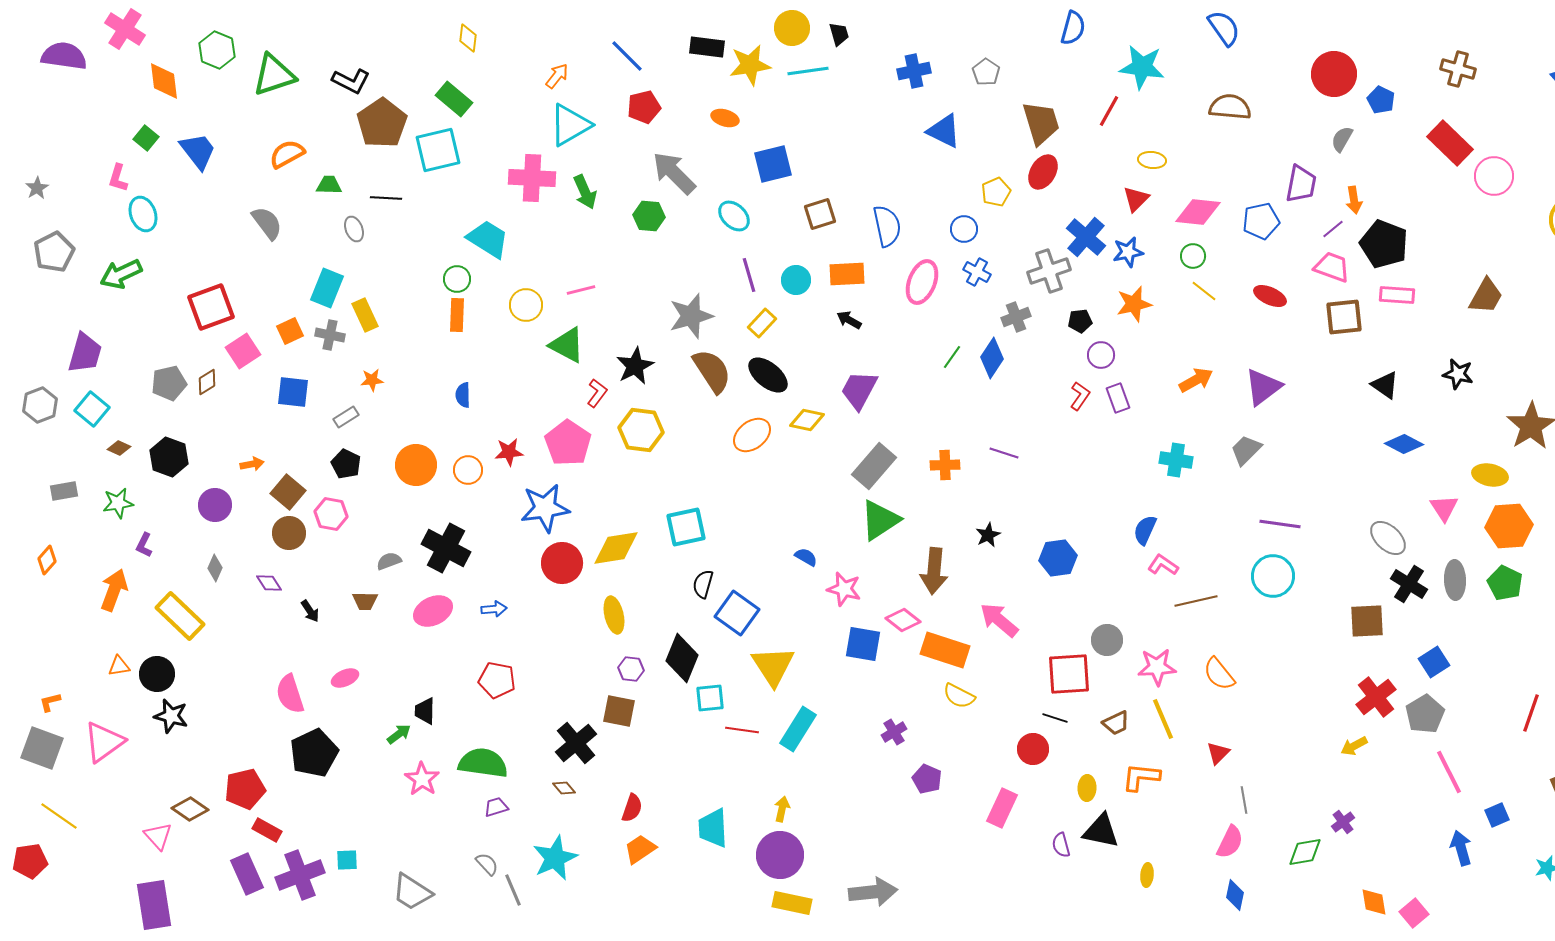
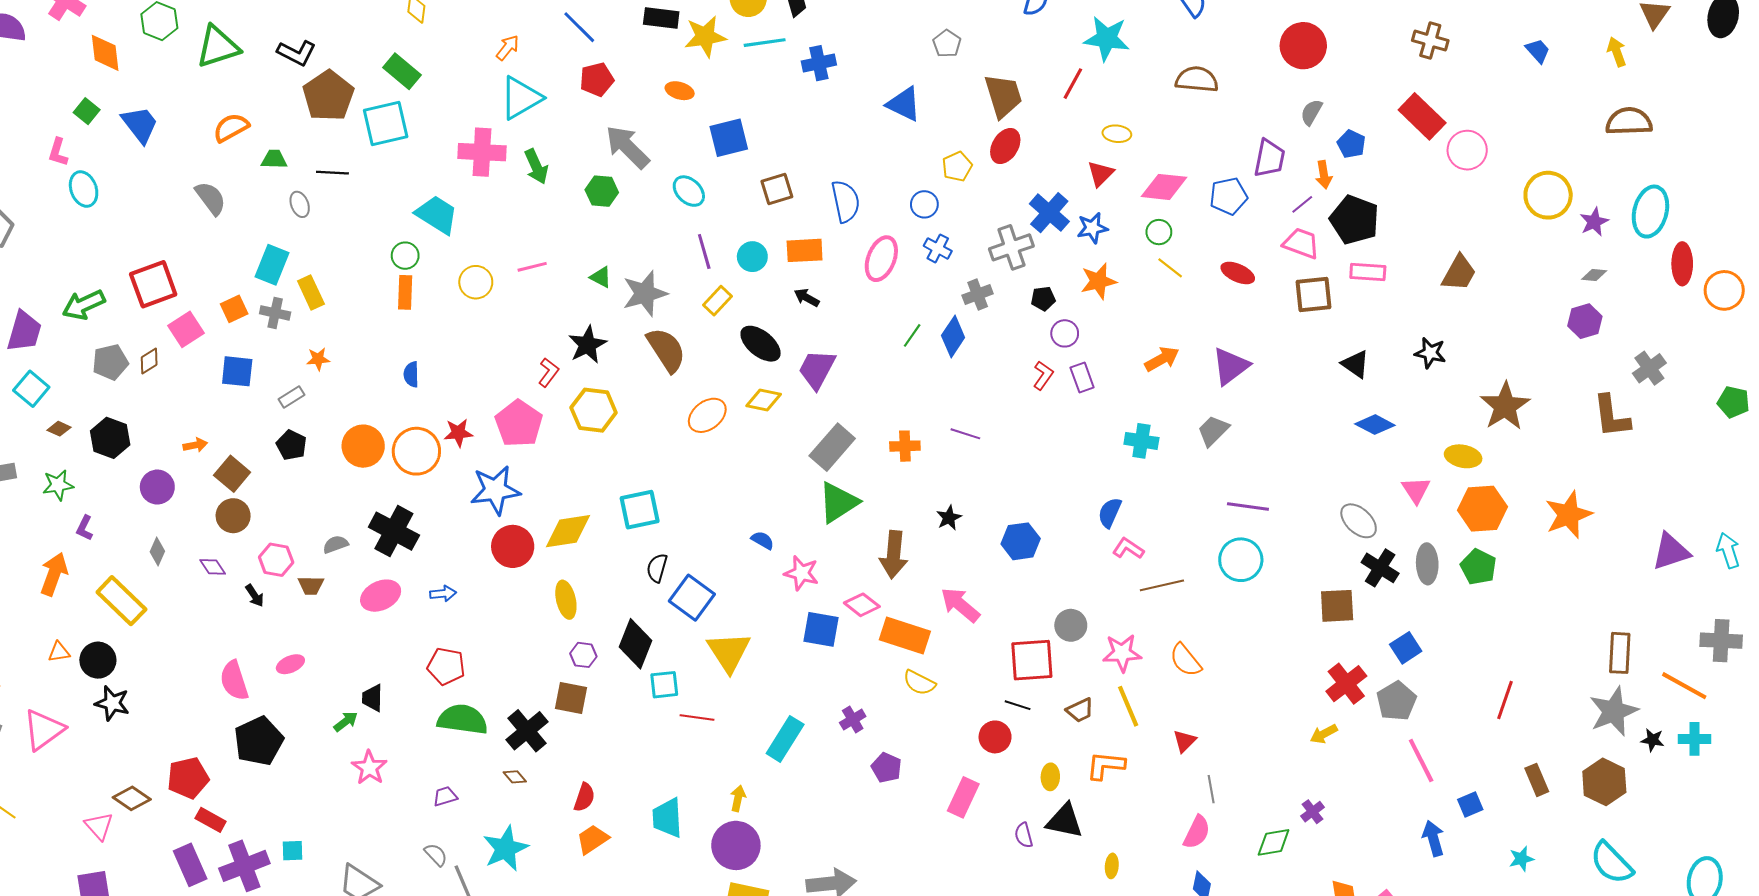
blue cross: (914, 71) -> (819, 63), moved
blue pentagon: (1381, 100) -> (1351, 144), moved
green arrow: (121, 274) -> (84, 305), moved
green triangle: (567, 345) -> (601, 277), moved, size x0.6
black ellipse: (768, 375) -> (761, 344), moved
orange circle: (468, 470) -> (416, 451), size x1.6
pink hexagon: (331, 514) -> (276, 560), moved
cyan rectangle: (798, 729) -> (785, 739), moved
green semicircle: (483, 763) -> (462, 719), moved

